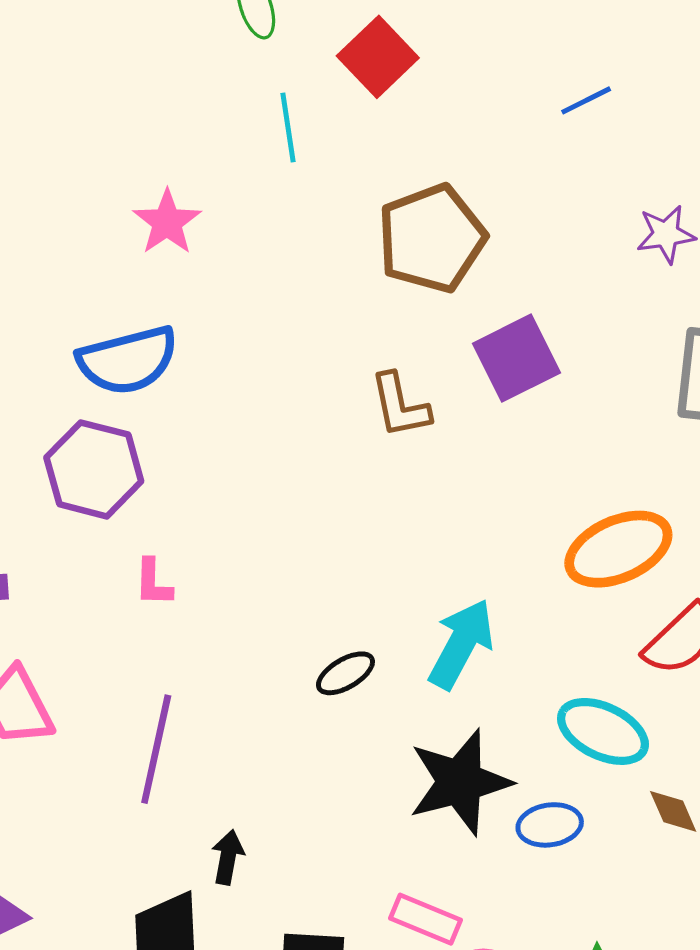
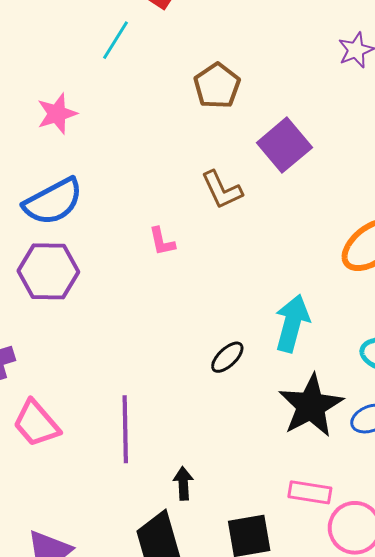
cyan line: (288, 128) -> (116, 40), turned 54
pink star: (167, 222) -> (57, 114), turned 30
brown pentagon: (432, 238) -> (217, 86), size x0.7
pink L-shape: (153, 582) -> (162, 241), moved

